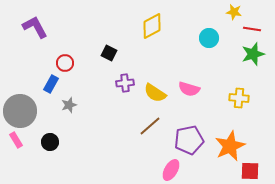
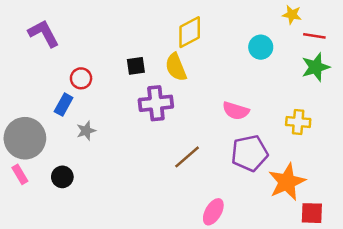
black square: (109, 53) -> (136, 66), turned -35
purple cross: (125, 83) -> (156, 103), size x1.5
yellow semicircle: (155, 93) -> (176, 67), moved, turned 35
purple pentagon: (189, 140) -> (249, 153), moved

